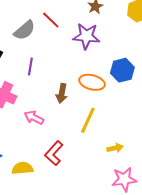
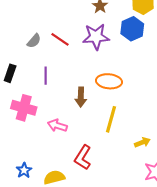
red line: (51, 20) -> (60, 39), moved
gray semicircle: (25, 30) -> (34, 41), size x0.7
blue hexagon: (122, 70) -> (132, 29), moved

